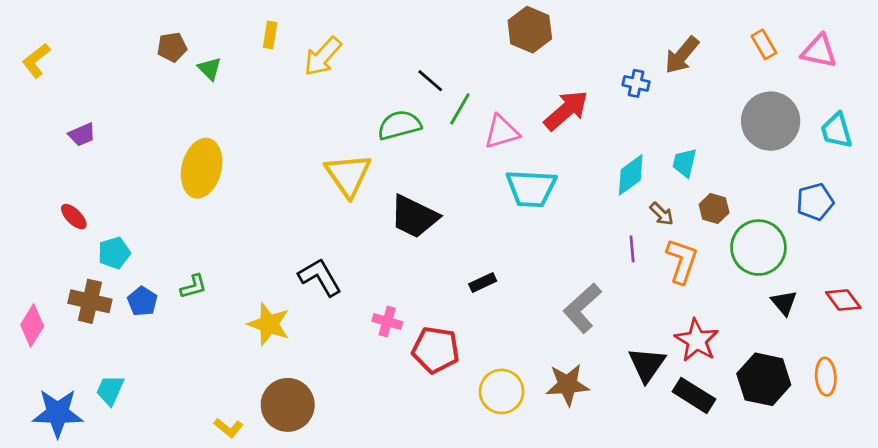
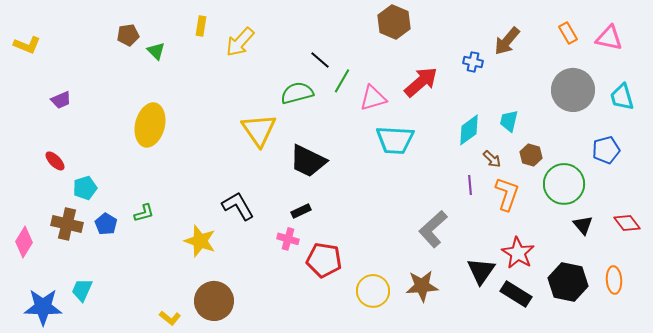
yellow L-shape: (36, 61) -> (27, 45), turned -120
black rectangle: (483, 282) -> (301, 211), moved

